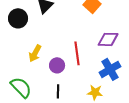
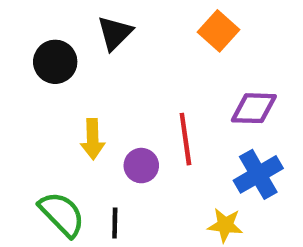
yellow arrow: (35, 53) -> (93, 139), turned -30
black line: (58, 91) -> (115, 223), moved

